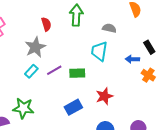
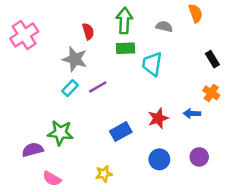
gray semicircle: (109, 28) -> (164, 27), moved
gray star: (35, 47) -> (75, 59), turned -30
blue arrow: (132, 59) -> (192, 113), moved
green rectangle: (77, 73) -> (126, 48), moved

